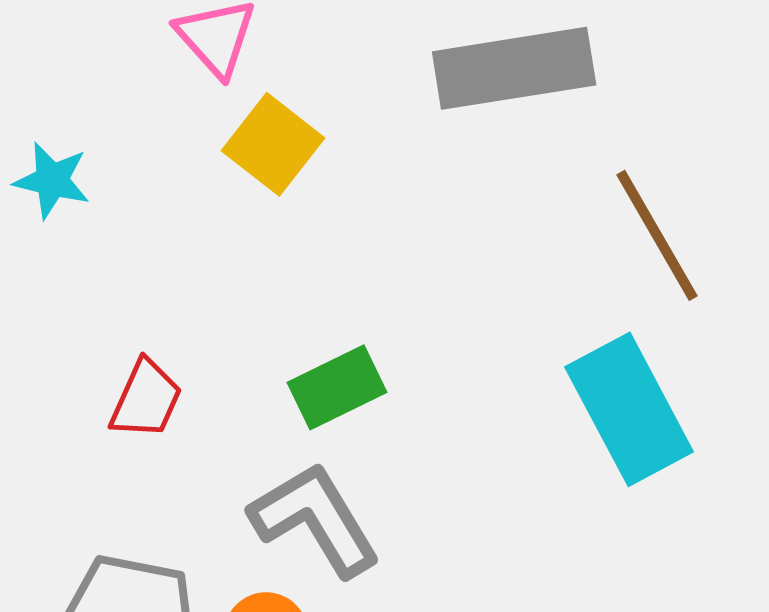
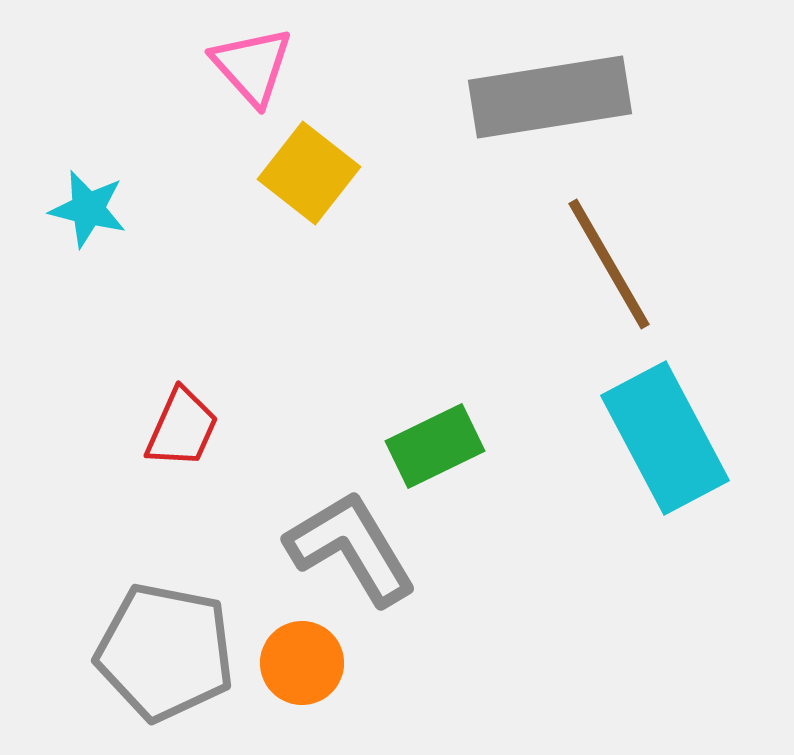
brown line: (657, 235) -> (609, 264), moved
green rectangle: (337, 387) -> (435, 446), moved

